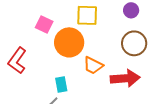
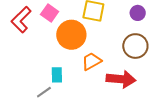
red L-shape: (17, 61) -> (21, 20), moved
orange trapezoid: (93, 65) -> (91, 61), turned 115

